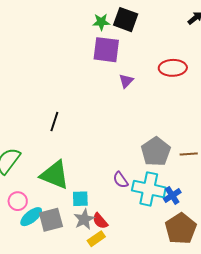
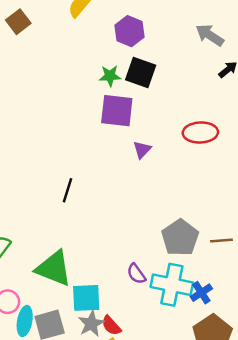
black line: (54, 122) -> (68, 190), moved
cyan square: (80, 199) -> (86, 298), size x1.4
cyan ellipse: (31, 217) -> (25, 321), turned -40

